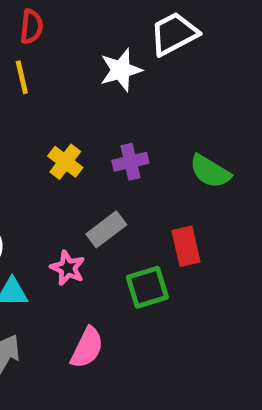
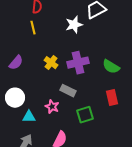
purple cross: (130, 162) -> (78, 63), size x1.5
gray rectangle: (106, 229) -> (68, 91), turned 63
red rectangle: (186, 246) -> (112, 98), moved

